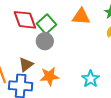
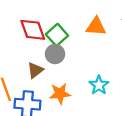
brown triangle: (26, 65) -> (35, 70), moved
cyan star: (91, 79) -> (99, 85), moved

